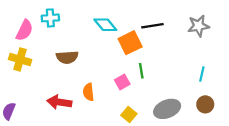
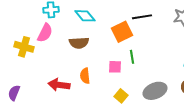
cyan diamond: (105, 25) -> (85, 16), moved
pink semicircle: (25, 30) -> (45, 33), moved
brown semicircle: (67, 57) -> (79, 43), moved
pink square: (122, 82) -> (115, 67), turned 32

